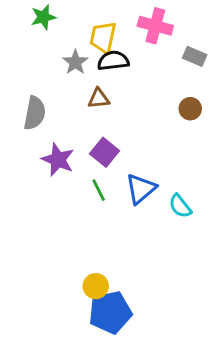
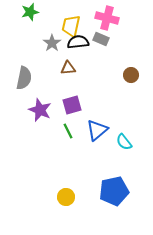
gray rectangle: (195, 56) -> (101, 39), moved
purple square: (104, 152) -> (72, 105), turned 36
blue pentagon: (110, 312) -> (114, 191), moved

